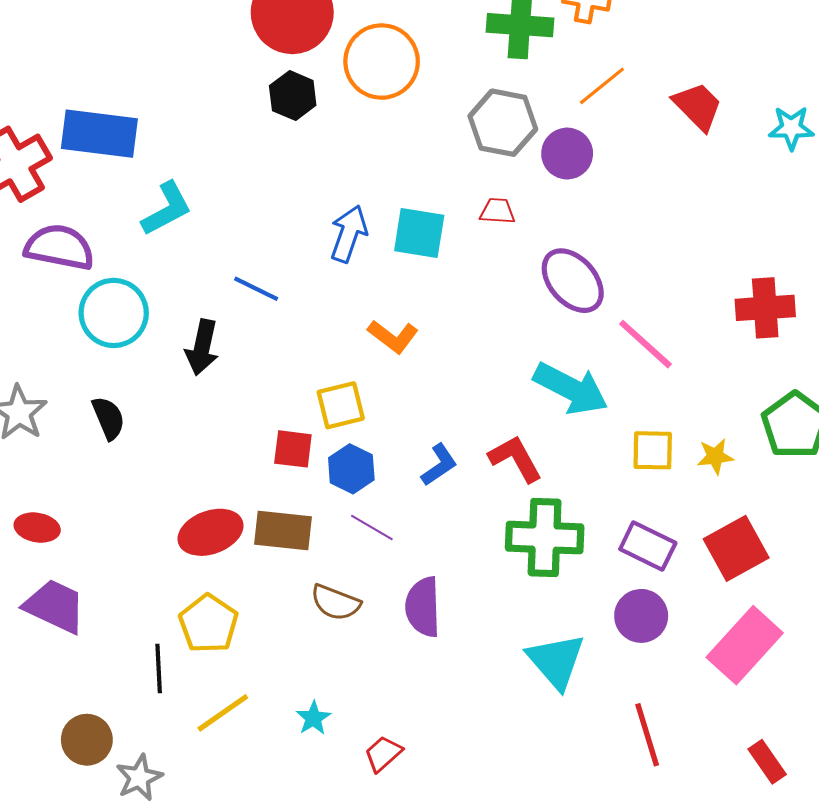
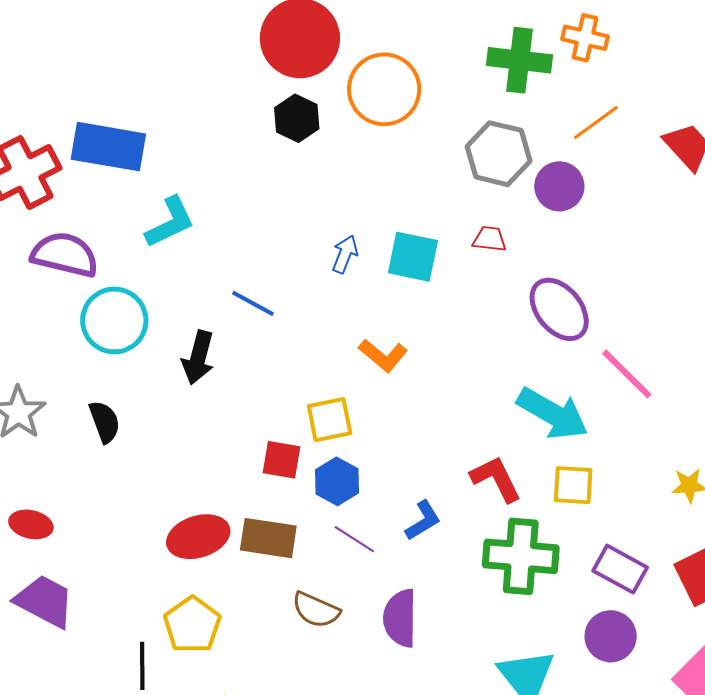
blue arrow: (349, 234) -> (345, 254), size x0.7
yellow square: (653, 450) -> (573, 485), moved
blue L-shape: (439, 465) -> (423, 521), moved

